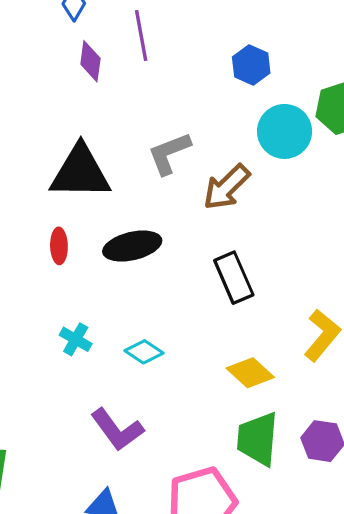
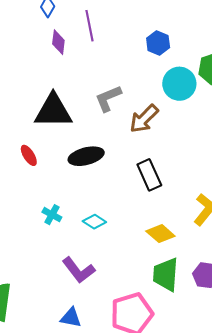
red ellipse: (59, 246) -> (29, 155), moved, turned -30

